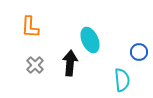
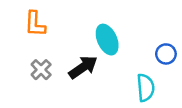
black arrow: (70, 63) -> (83, 67), turned 50

